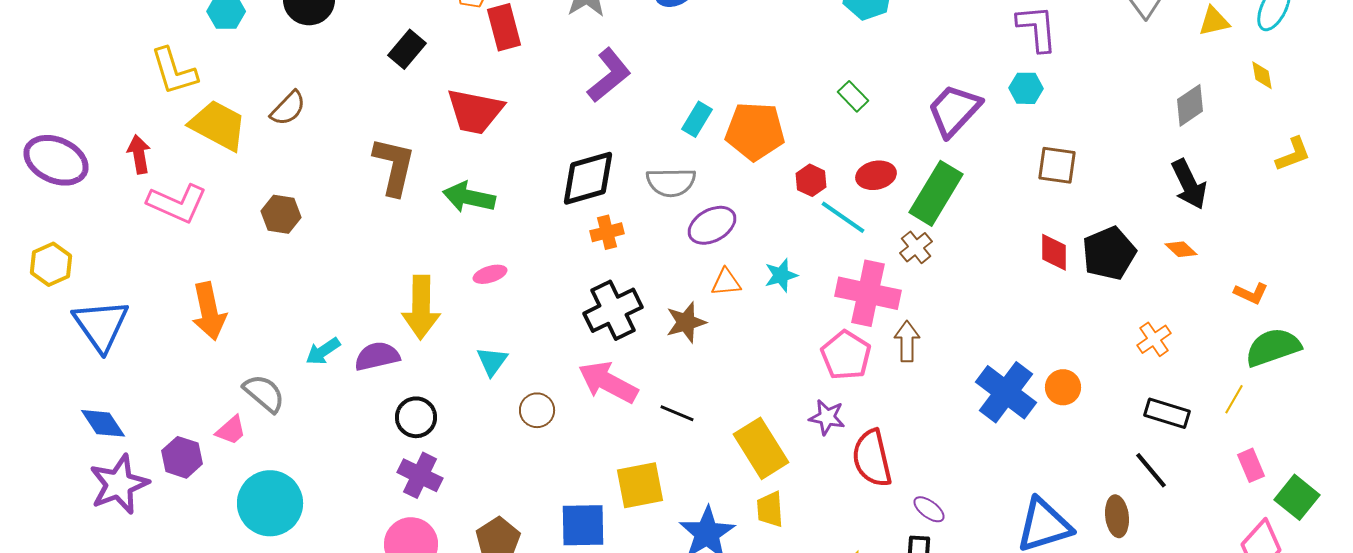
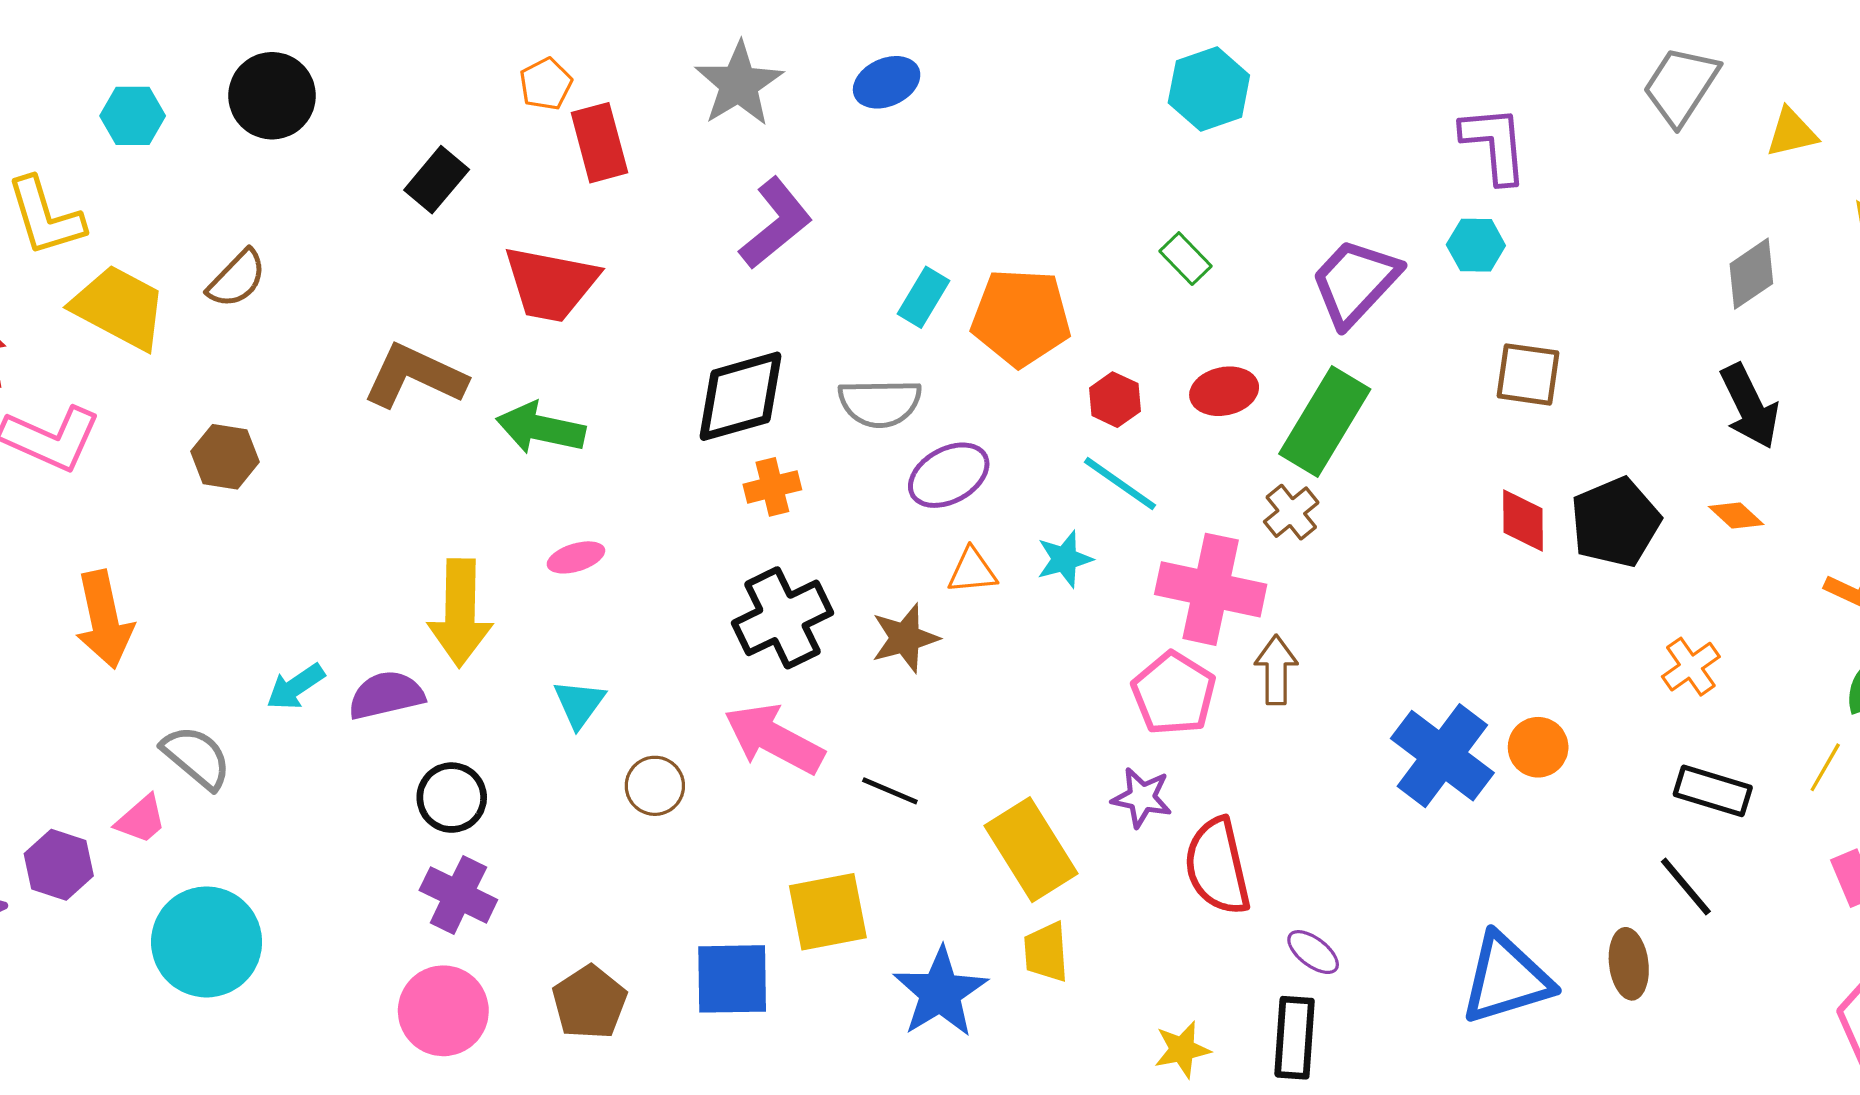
brown L-shape: (394, 166) -> (415, 376), turned -78
cyan line: (843, 217) -> (1120, 484), moved

